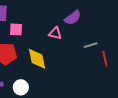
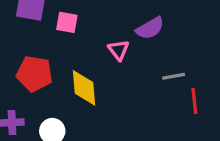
pink square: (16, 29) -> (67, 22), moved
pink triangle: (55, 33) -> (119, 50), turned 32

